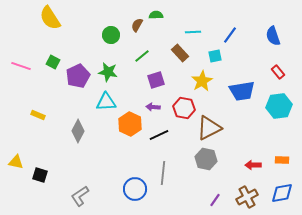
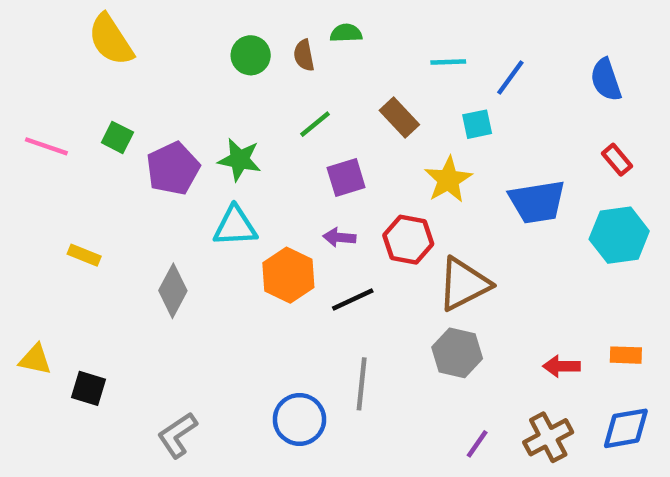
brown semicircle: (137, 25) -> (304, 55), turned -40
cyan line: (193, 32) -> (448, 62), moved
green circle: (111, 35) -> (251, 55), moved

